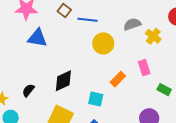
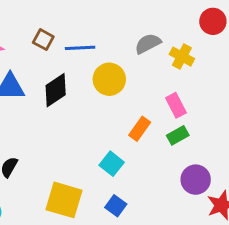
black diamond: (63, 81) -> (56, 90), moved
green rectangle: (164, 90) -> (178, 135), moved, turned -48
cyan square: (96, 99) -> (112, 164), turned 35

